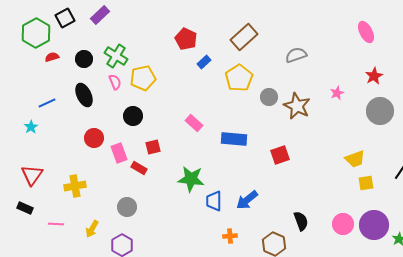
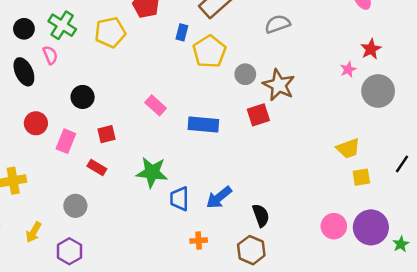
blue rectangle: (204, 62) -> (182, 32), moved, turned -32
yellow pentagon: (143, 78) -> (110, 32), moved
pink semicircle: (115, 82) -> (50, 55), moved
pink star: (337, 93) -> (348, 69), moved
pink rectangle: (119, 153) -> (66, 141), turned 42
red square: (280, 155) -> (258, 115), moved
red rectangle: (139, 168) -> (97, 168), moved
black semicircle: (301, 221) -> (261, 215), moved

